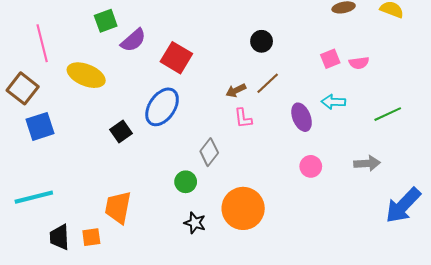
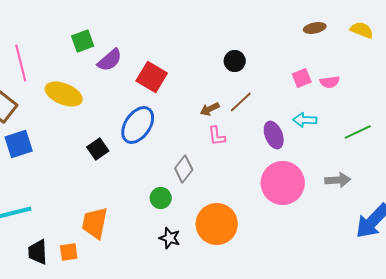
pink circle: (311, 166) -> (283, 183), size x2.0

